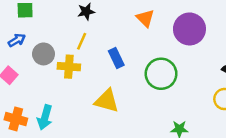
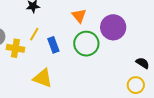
yellow line: (82, 41) -> (34, 34), moved
green circle: (161, 74) -> (86, 44), moved

